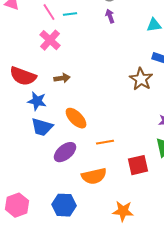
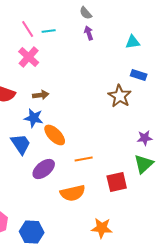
blue star: (37, 101) -> (34, 118), moved
blue trapezoid: (42, 127) -> (21, 144), turned -140
blue hexagon: (64, 205) -> (32, 232), moved

